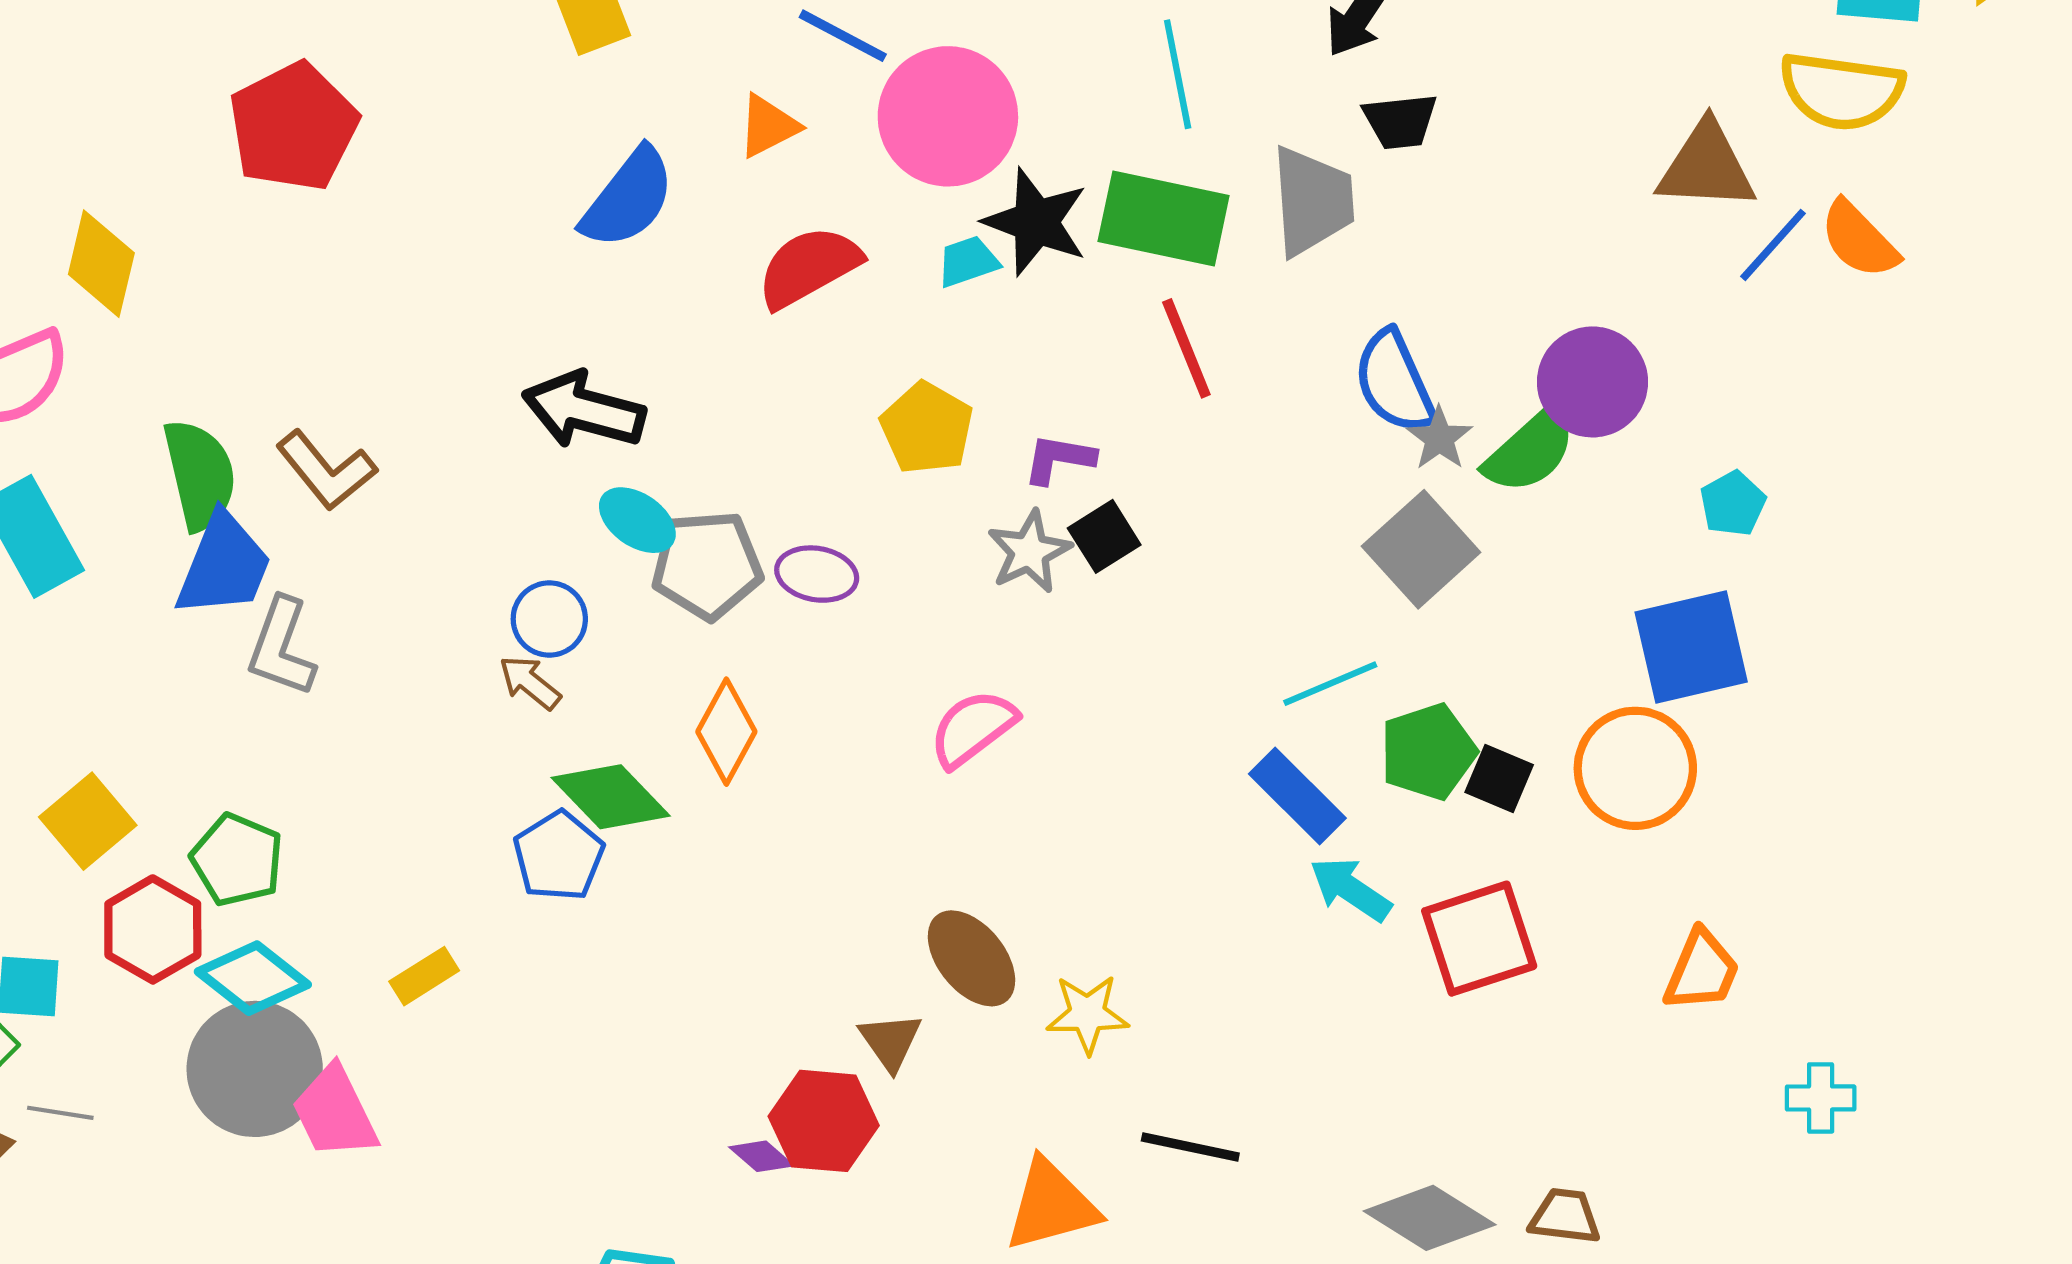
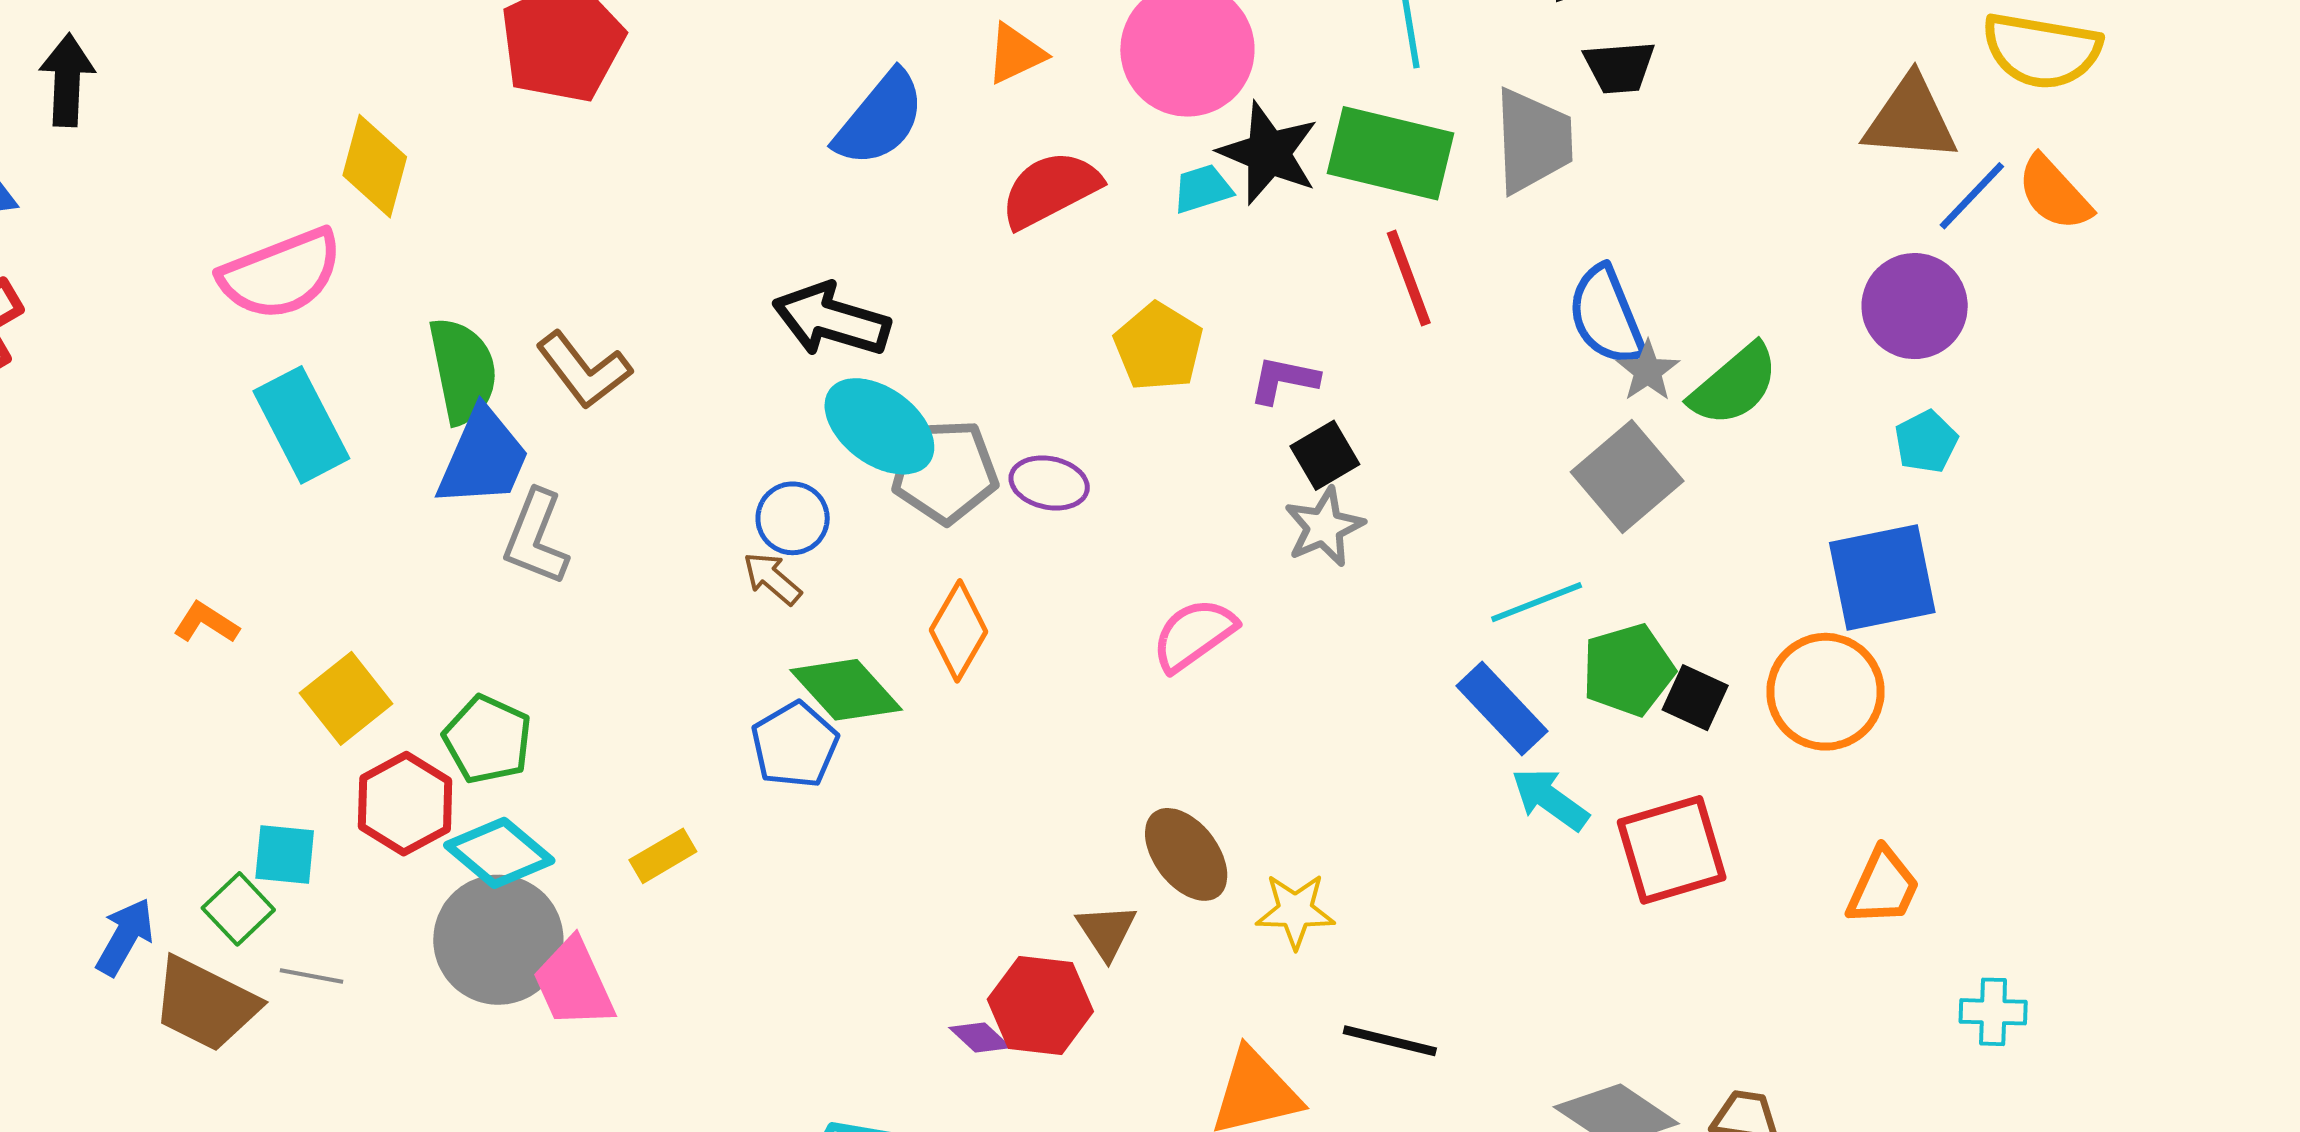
purple circle: (1592, 382) -> (1915, 306), moved
cyan ellipse: (637, 520) -> (879, 426), size x1.5
gray star: (1029, 552) -> (1324, 527), moved

